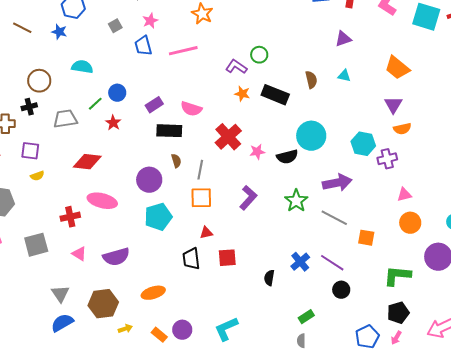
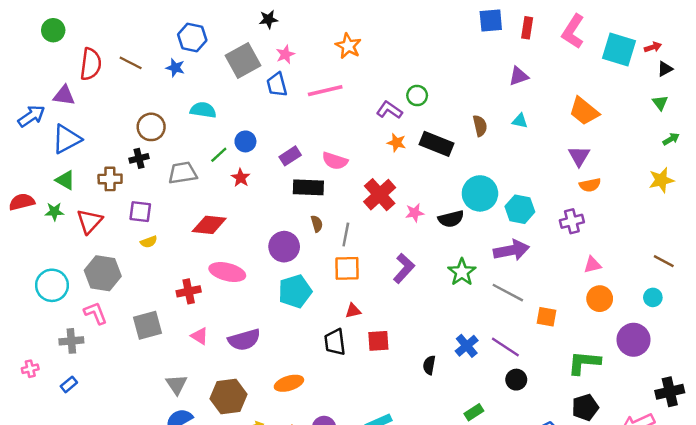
gray square: (115, 26) -> (243, 60), size x2.0
cyan hexagon: (363, 144) -> (520, 209), moved

